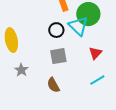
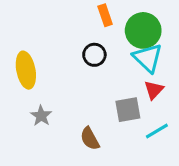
cyan triangle: (78, 26) -> (148, 58), moved
gray square: (58, 56) -> (128, 110), moved

